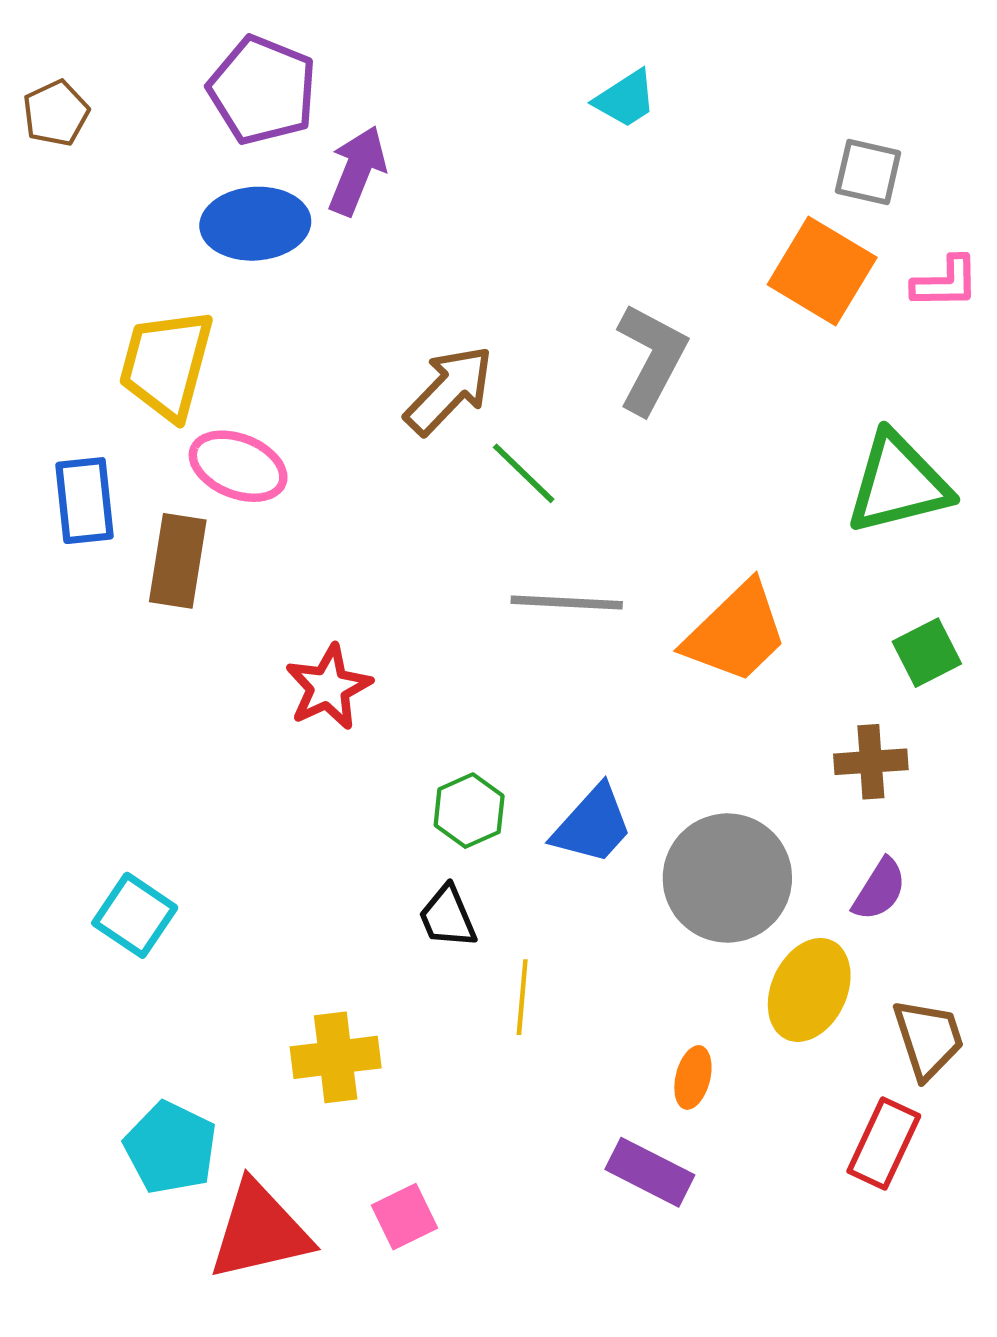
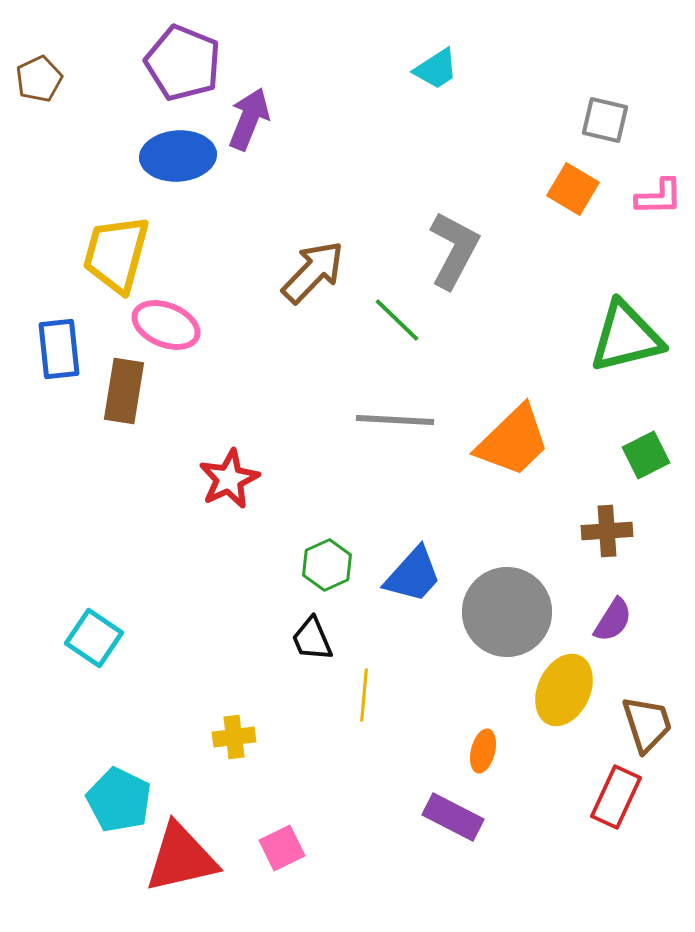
orange square: (822, 271) -> (573, 189), size x0.7
green line: (524, 473) -> (397, 320), moved
yellow cross: (336, 1057) -> (234, 737), size x0.7

